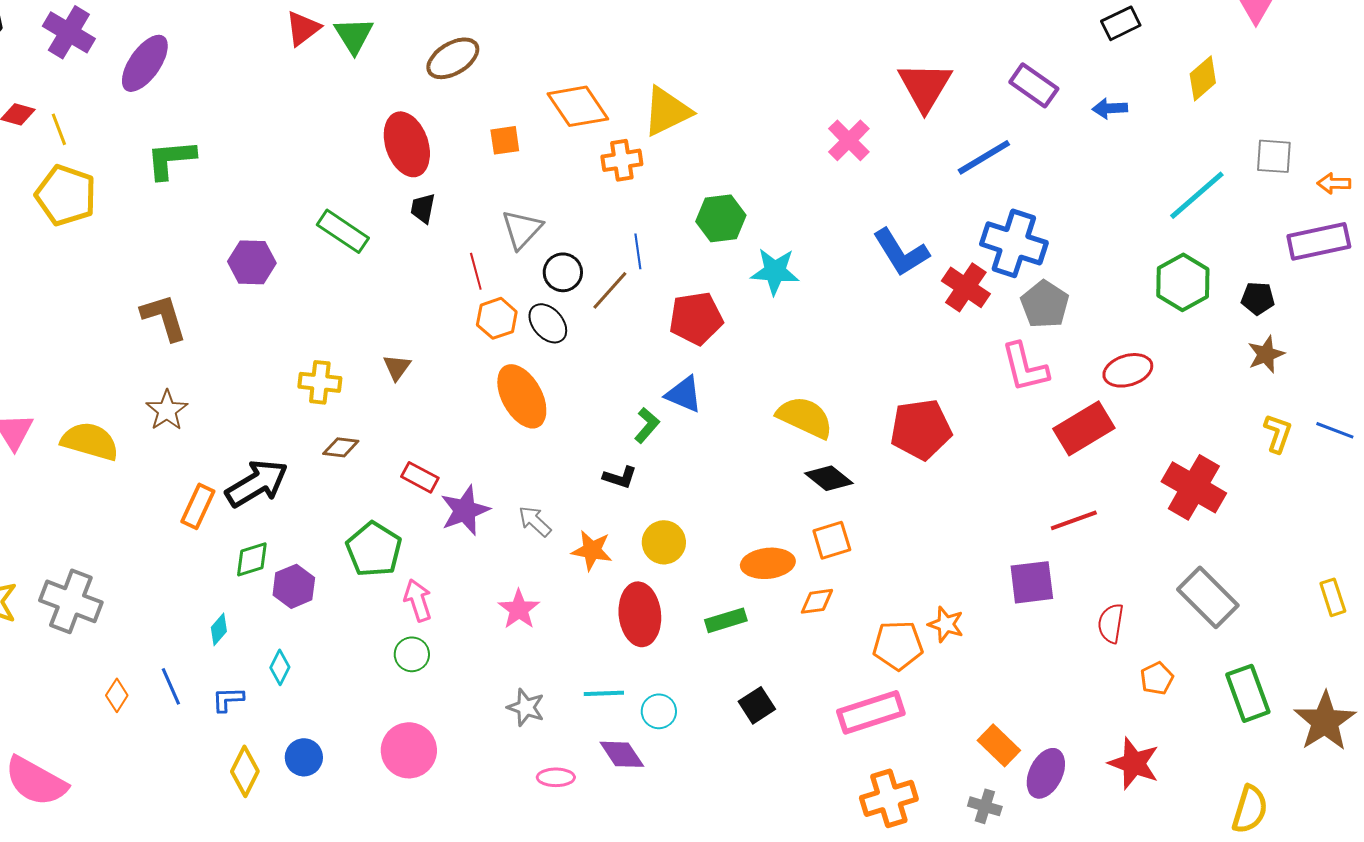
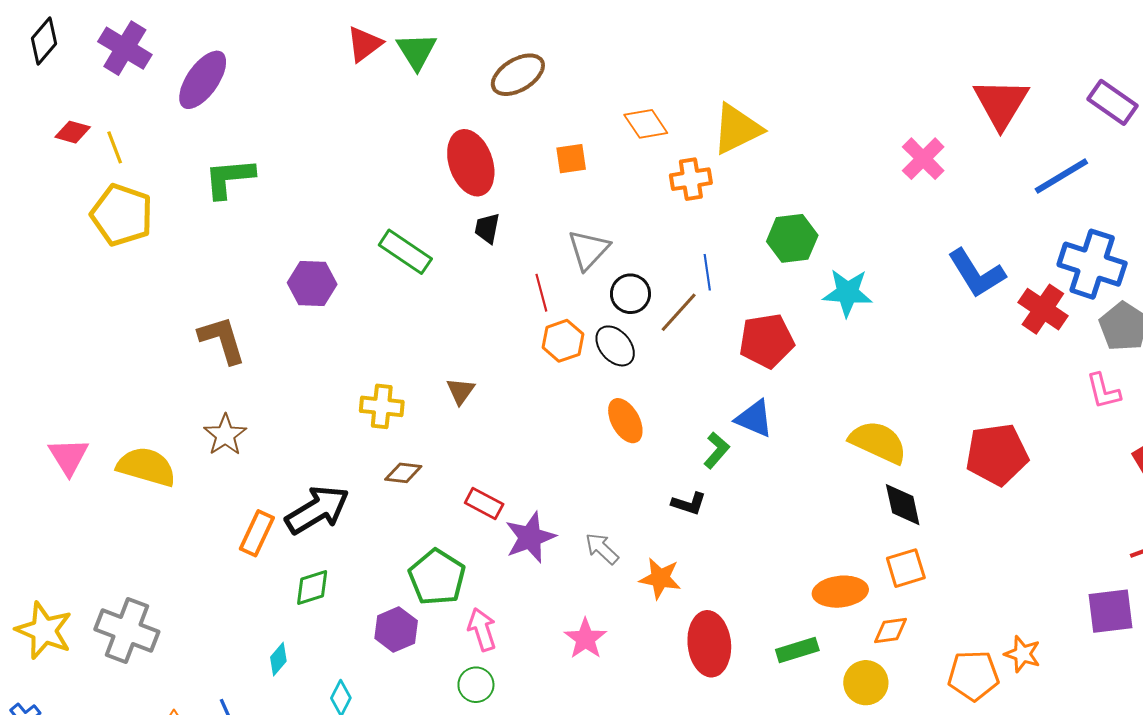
orange diamond: (578, 106) -> (646, 124), size x0.7
pink L-shape: (1025, 367) -> (1103, 391), size x0.7
orange ellipse: (522, 396) -> (625, 421), moved, size x0.7
black diamond: (829, 478) -> (903, 505), turned 39
yellow circle: (664, 542) -> (866, 683), moved
purple hexagon: (294, 586) -> (396, 629), moved

